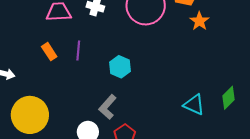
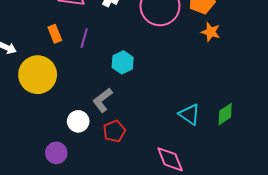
orange star: (199, 21) -> (211, 32), turned -30
yellow circle: (30, 115) -> (38, 75), moved

